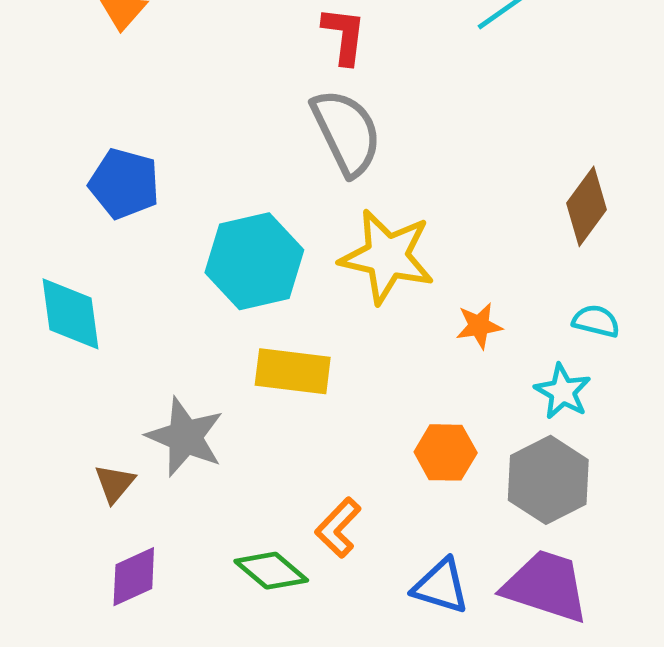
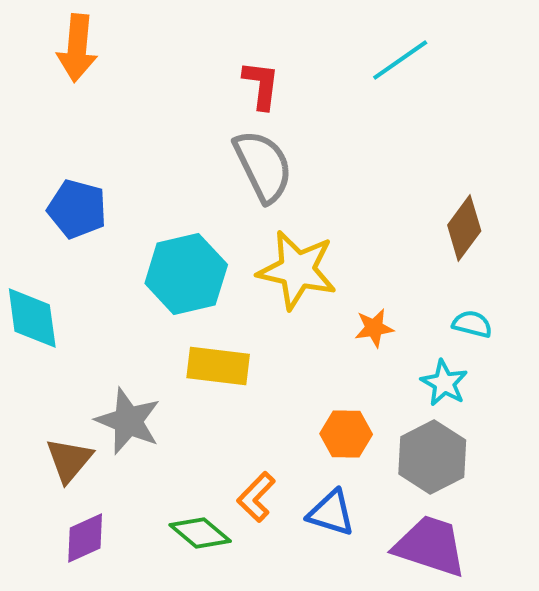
brown triangle: (115, 483) -> (69, 460), size x1.4
blue triangle: (441, 586) -> (331, 513), moved

